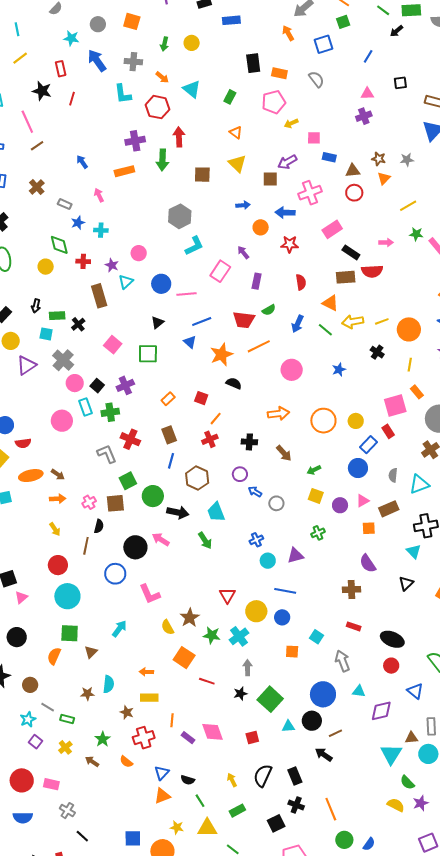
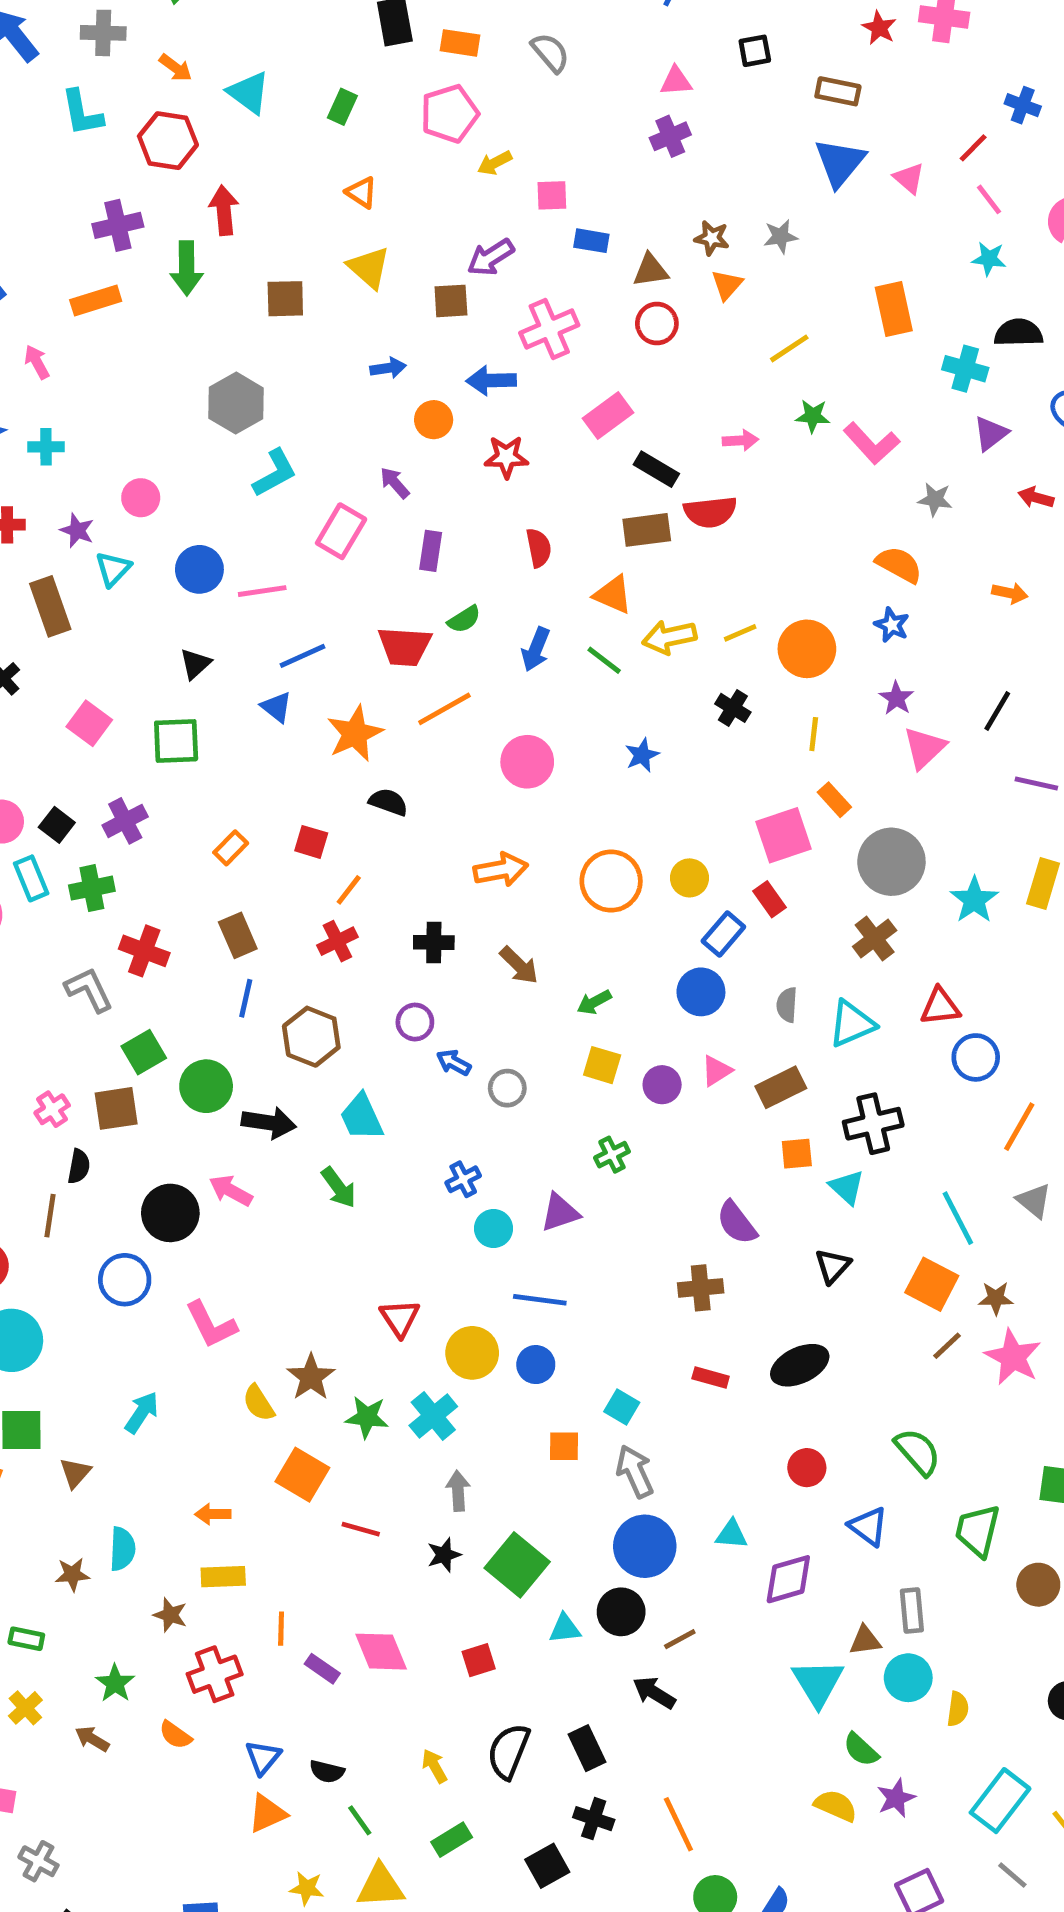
orange square: (369, 528) -> (797, 1154), moved
black ellipse: (392, 639) -> (800, 1365), moved, turned -45
gray arrow: (342, 661) -> (635, 1471), moved

